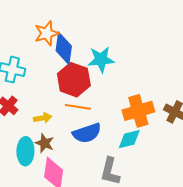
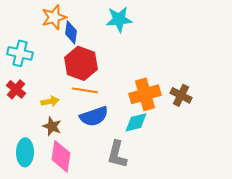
blue diamond: (64, 48) -> (71, 32), size x0.7
cyan star: (101, 59) -> (119, 19), moved
cyan ellipse: (25, 151) -> (25, 152), moved

